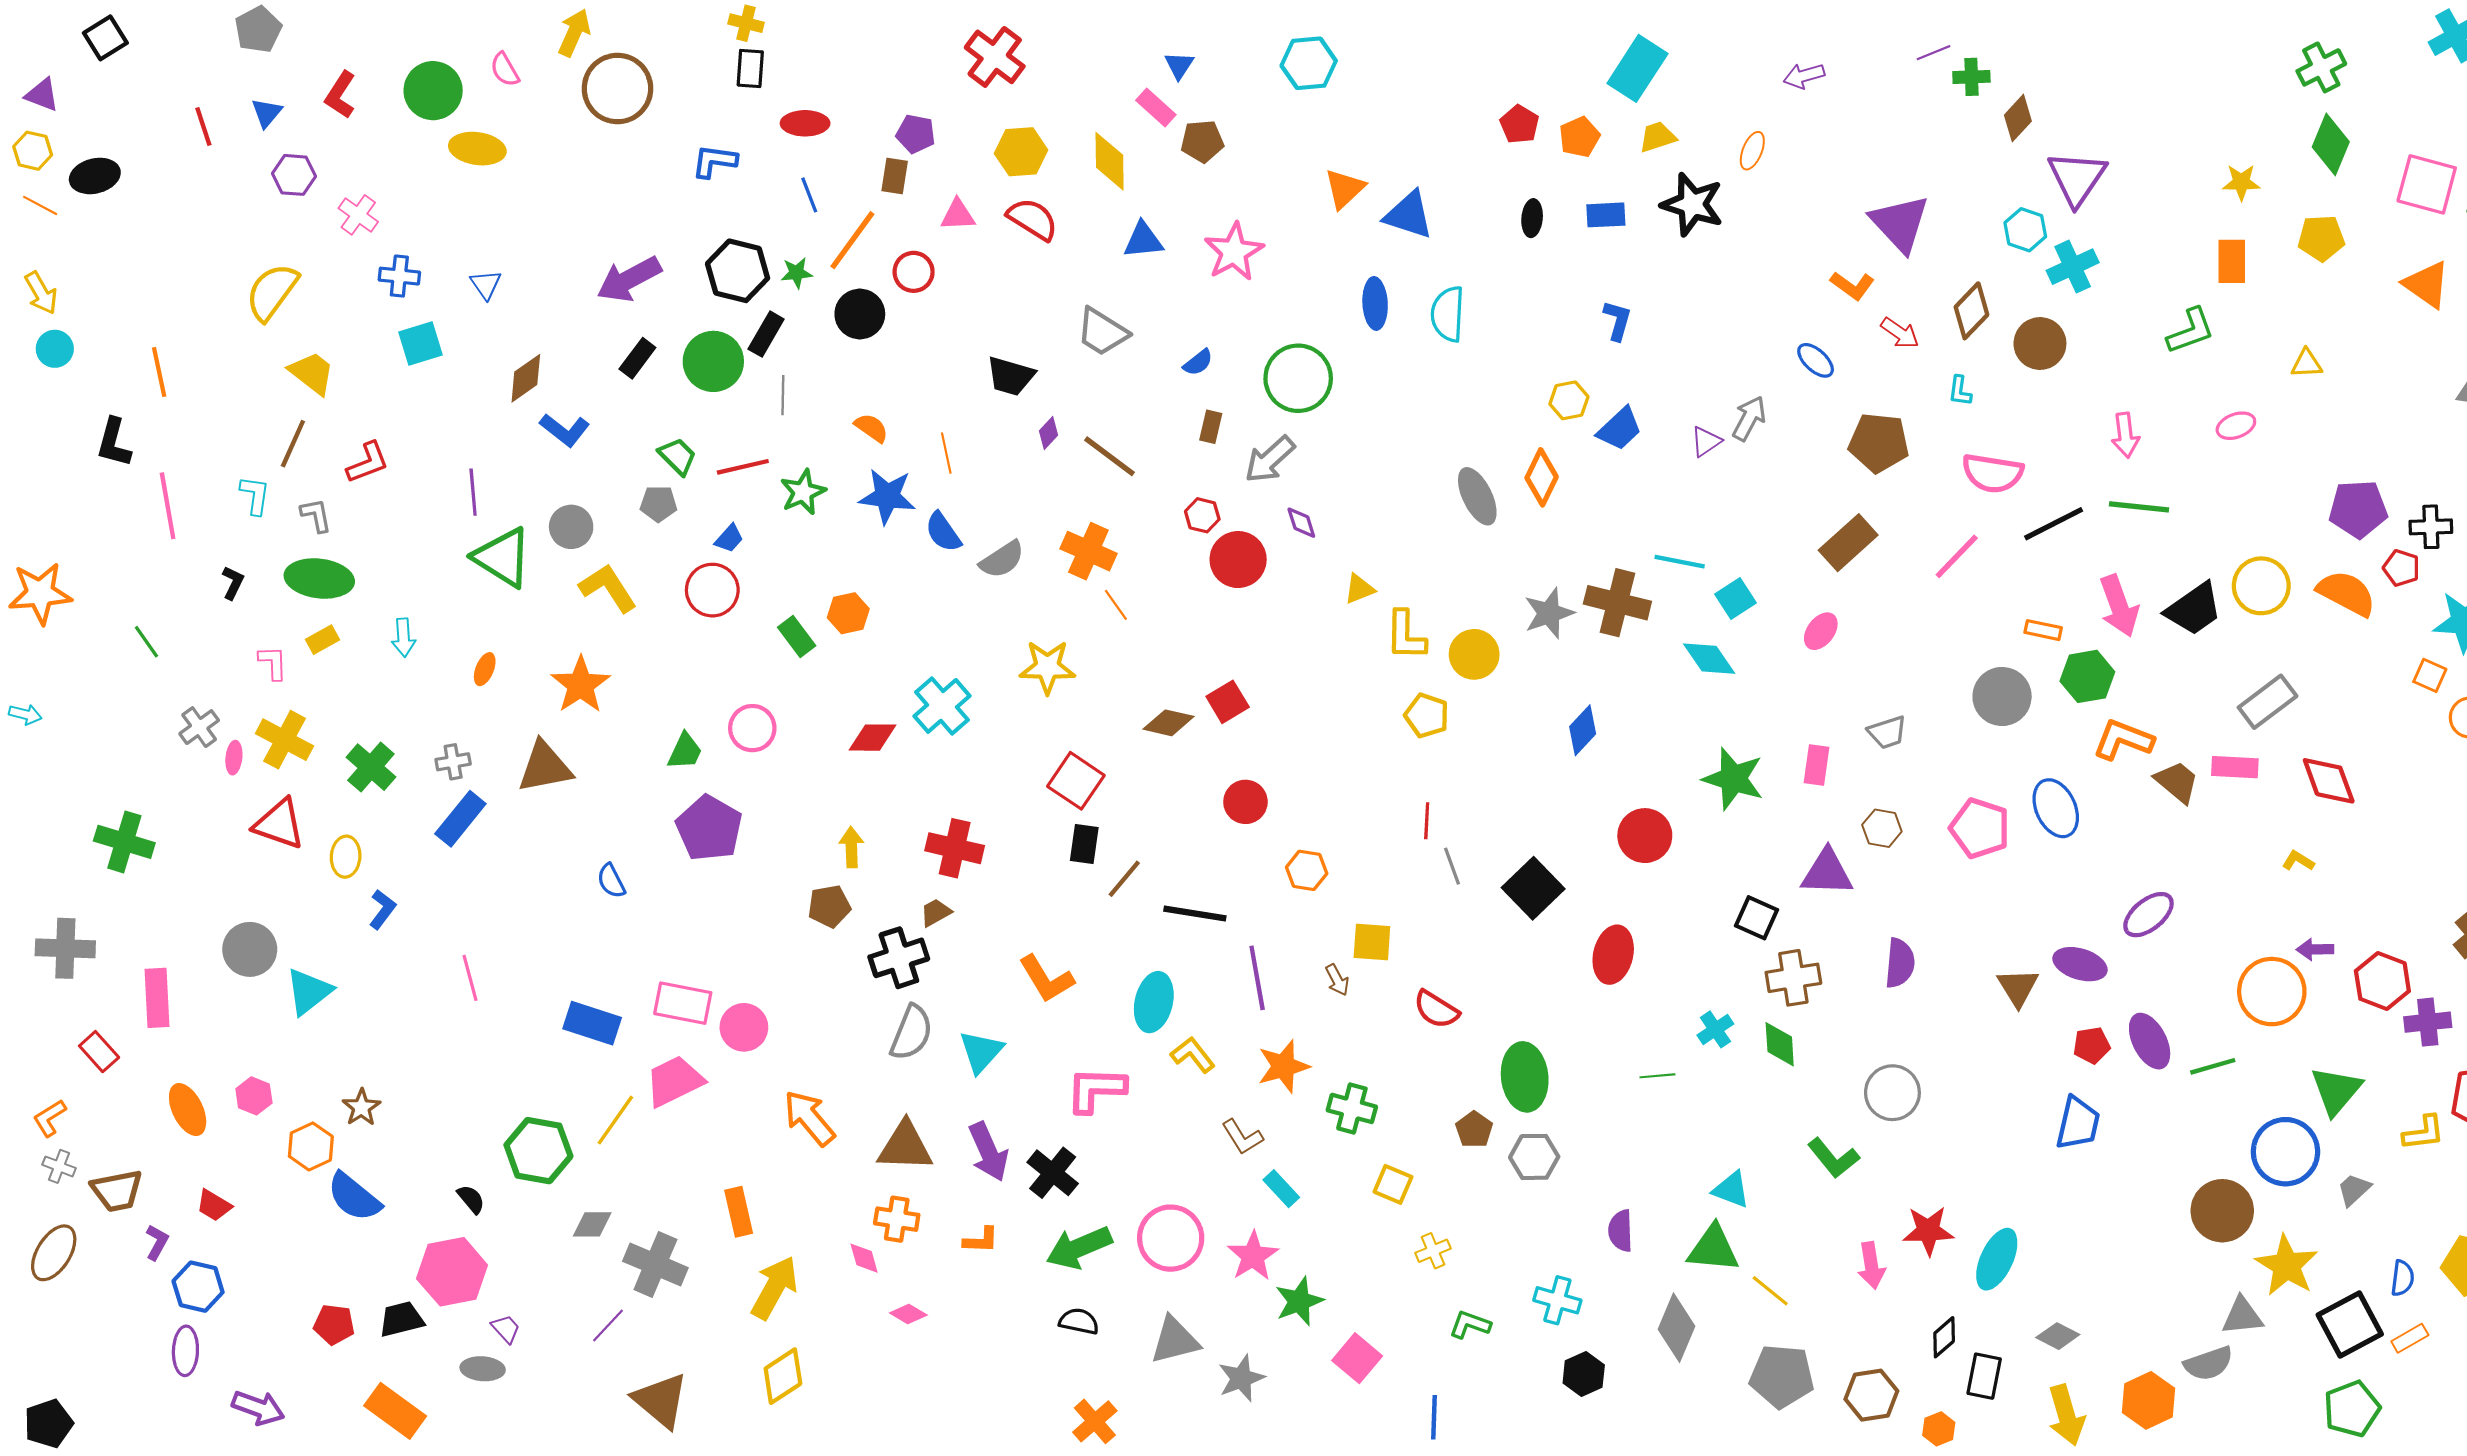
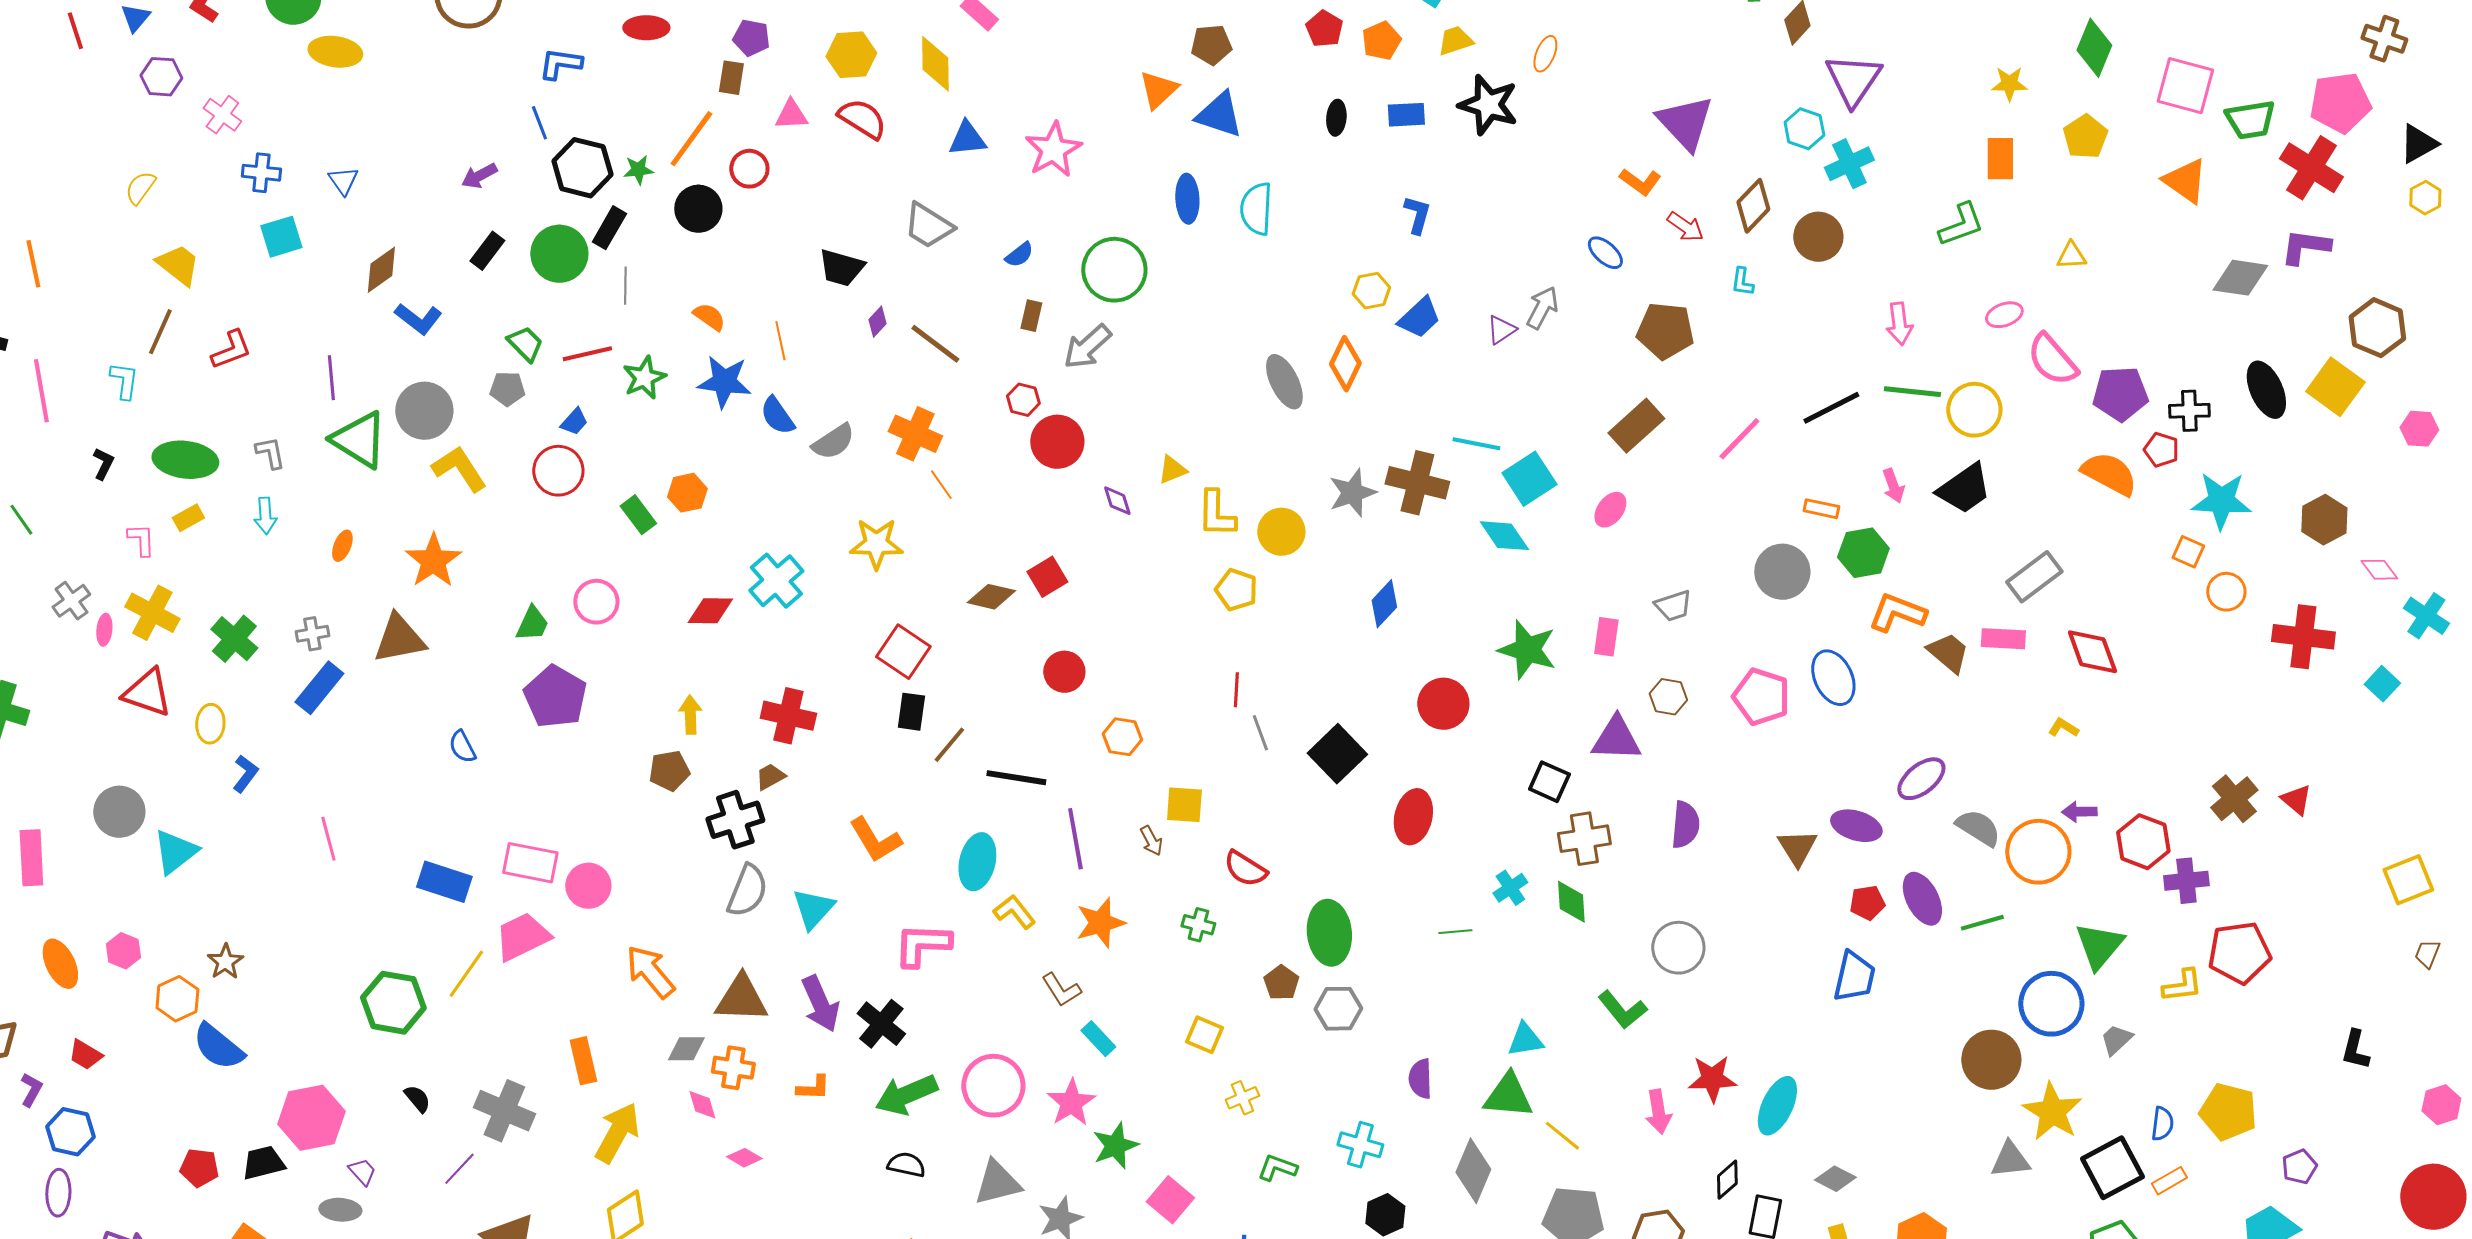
brown pentagon: (1202, 141) -> (1211, 45), moved
blue line: (809, 195) -> (539, 123), moved
yellow pentagon: (2321, 238) -> (2085, 137), turned -30
purple arrow: (629, 279) -> (479, 176), size x0.6
yellow semicircle: (272, 292) -> (140, 188), size x0.6
pink semicircle: (1993, 473) -> (2052, 360), moved, turned 40
gray L-shape: (316, 515) -> (270, 453), moved
purple diamond: (1301, 523) -> (1117, 501), moved
gray circle: (571, 527) -> (424, 411), size x1.4
yellow circle: (2261, 586) -> (1974, 410), moved
cyan square: (1735, 599) -> (1529, 479), size x1.4
pink arrow: (2119, 606) -> (1893, 486), size x0.6
green cross: (1352, 1108) -> (1198, 925), moved, size x0.7
cyan triangle: (1731, 1190) -> (1525, 1040), turned -30
black semicircle: (471, 1199) -> (417, 1099), moved
gray diamond: (592, 1224) -> (686, 1049), moved
gray semicircle: (2209, 1363) -> (1978, 828), moved, turned -129

